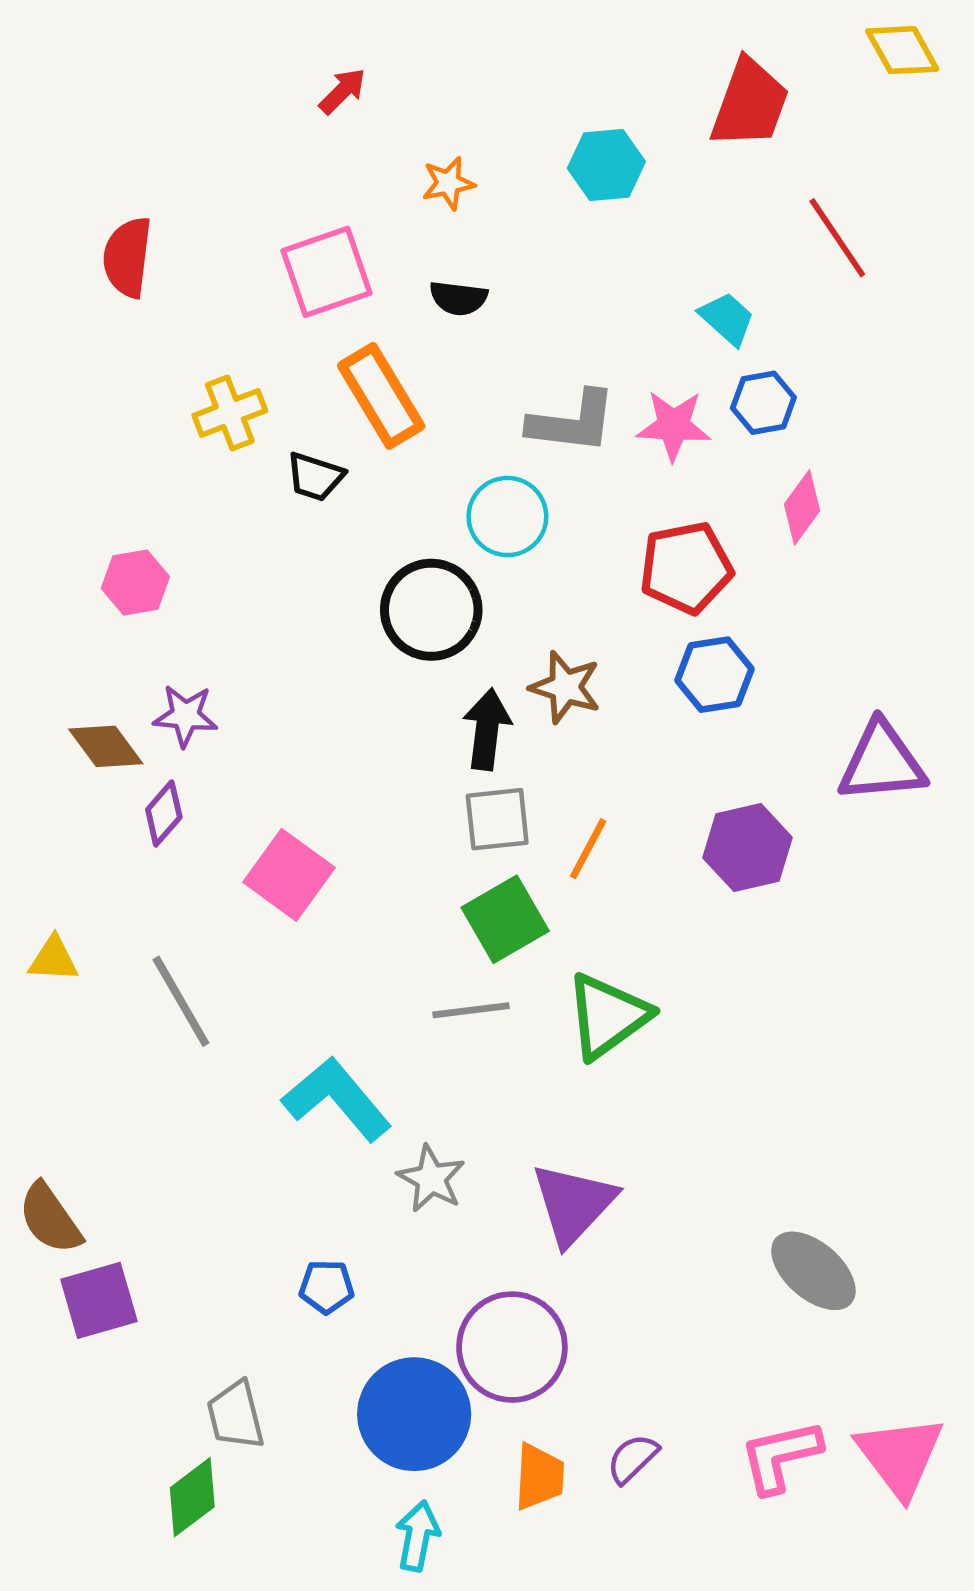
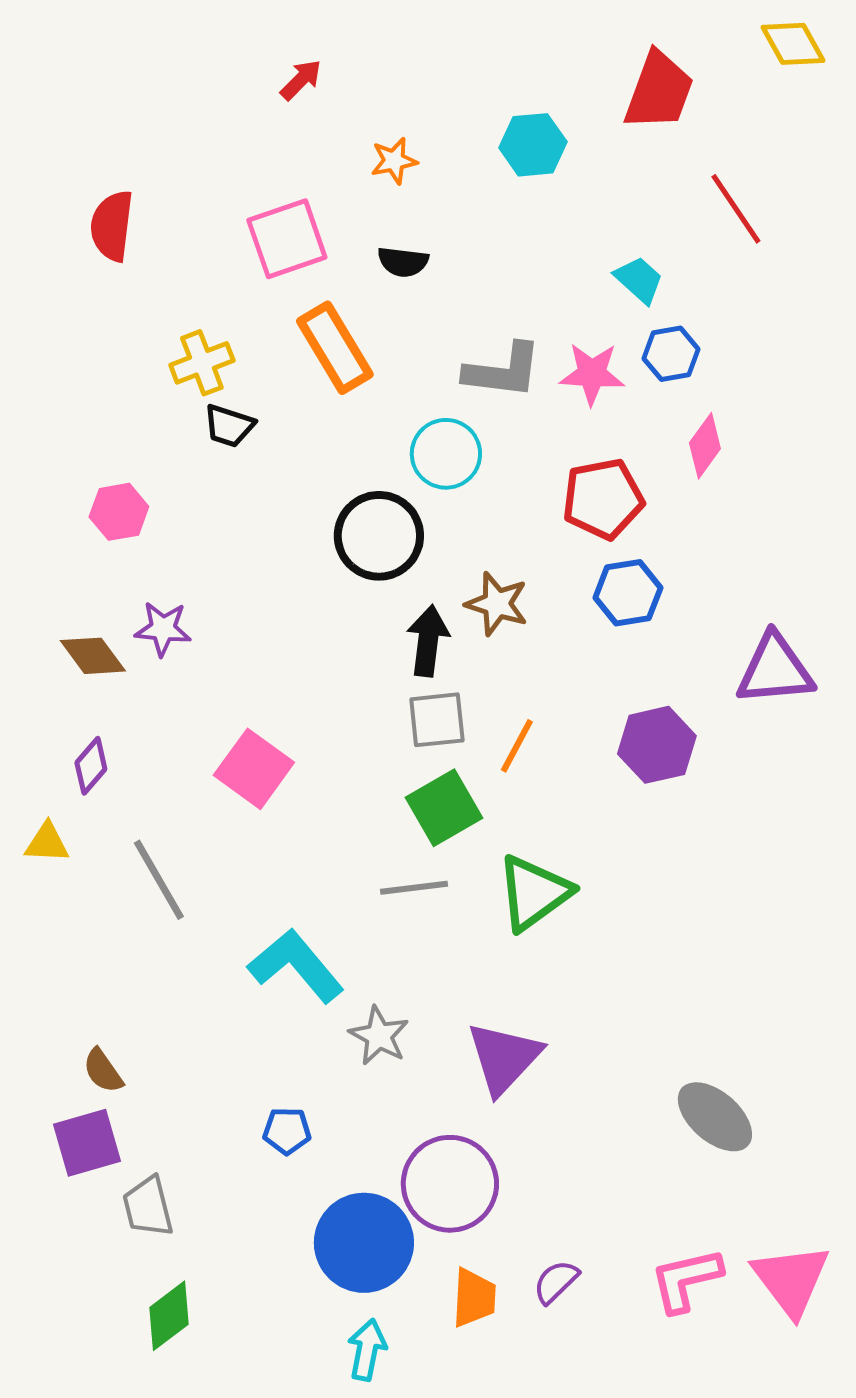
black trapezoid: (315, 477) -> (229, 426), moved
purple diamond: (164, 813) -> (91, 766), moved
brown semicircle: (50, 1218) -> (103, 1071), moved, size x0.7
gray trapezoid: (236, 1415) -> (148, 1207), moved

